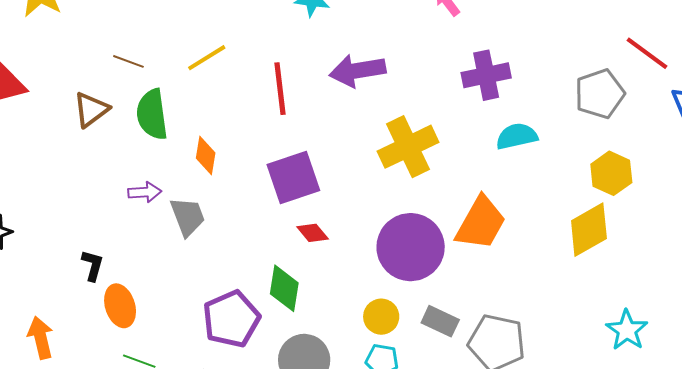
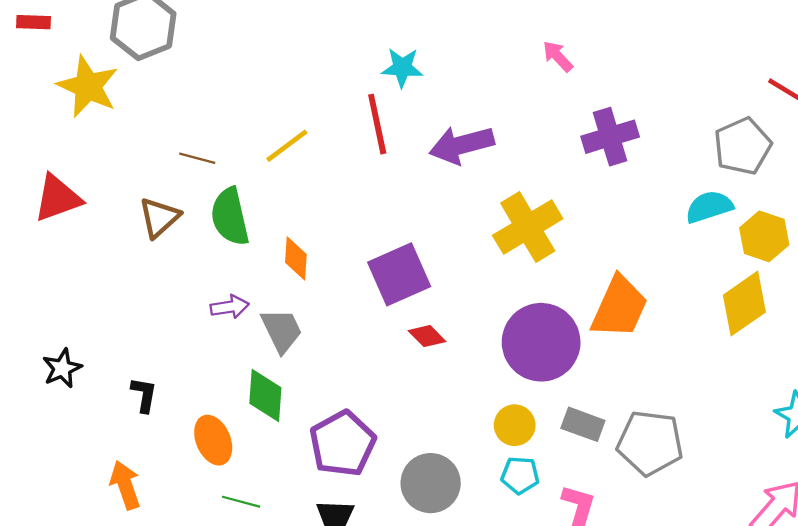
red line: (280, 89) -> (377, 124), moved
cyan semicircle: (517, 136) -> (709, 207), moved
black L-shape: (93, 265) -> (144, 395), moved
green diamond: (284, 288) -> (265, 396), moved

